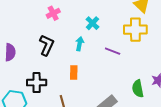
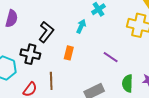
black L-shape: (47, 45) -> (46, 32), moved
purple line: (113, 51) -> (111, 57), moved

